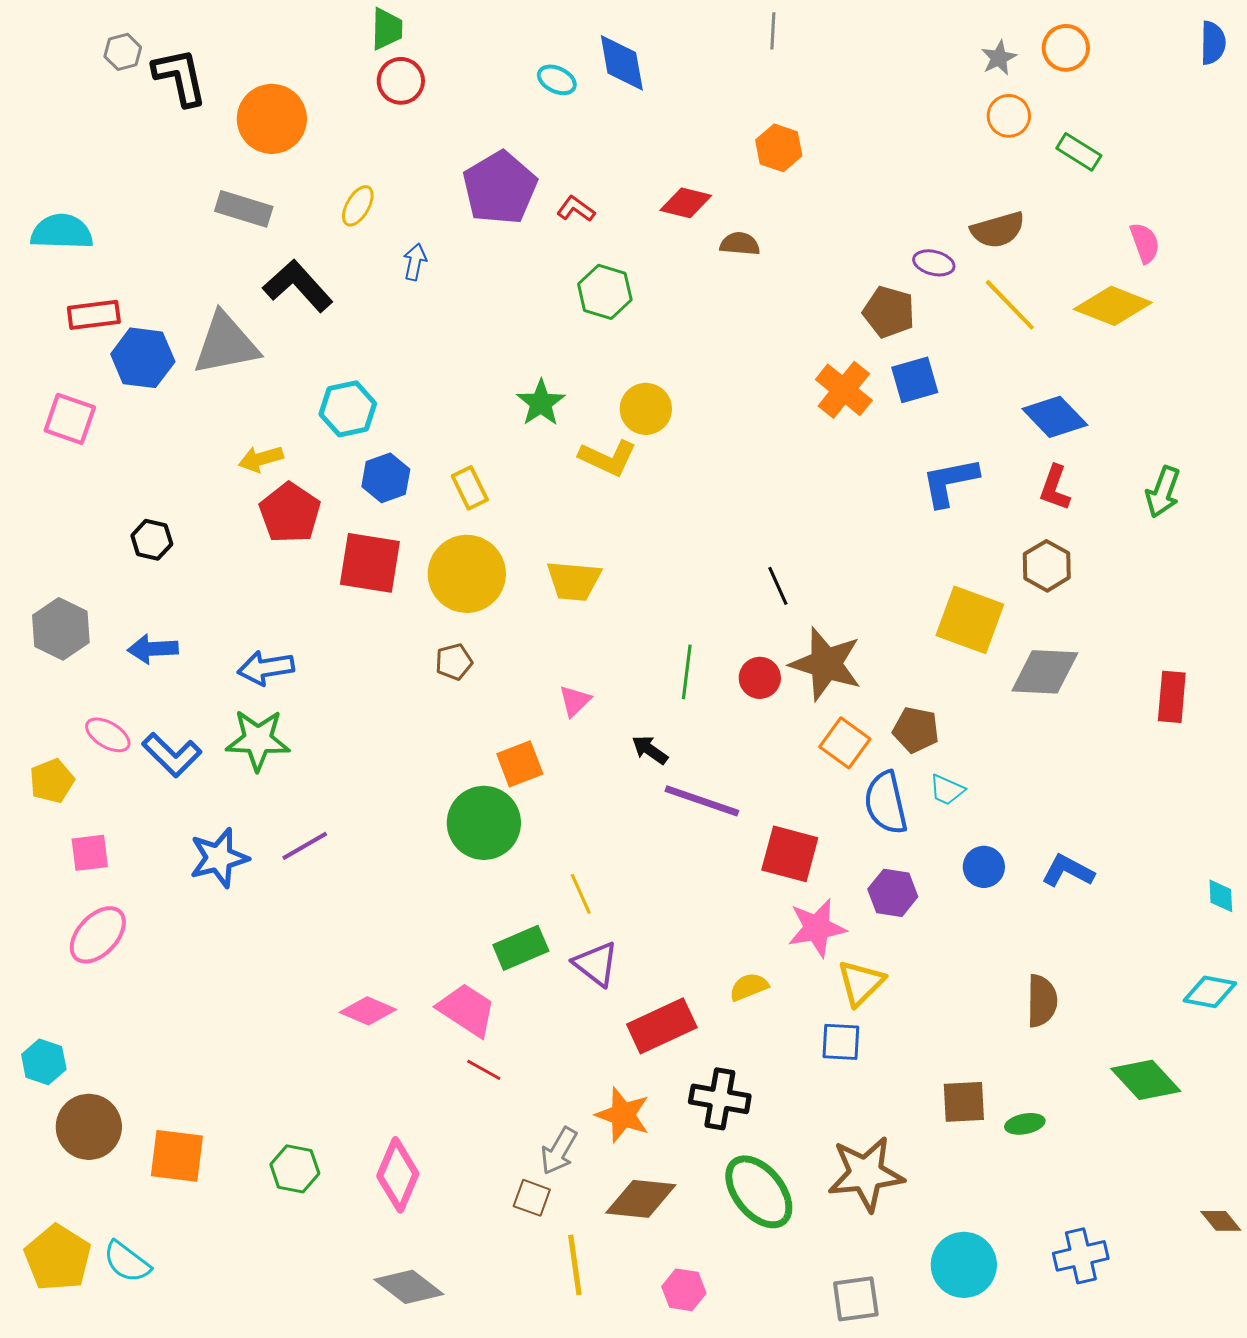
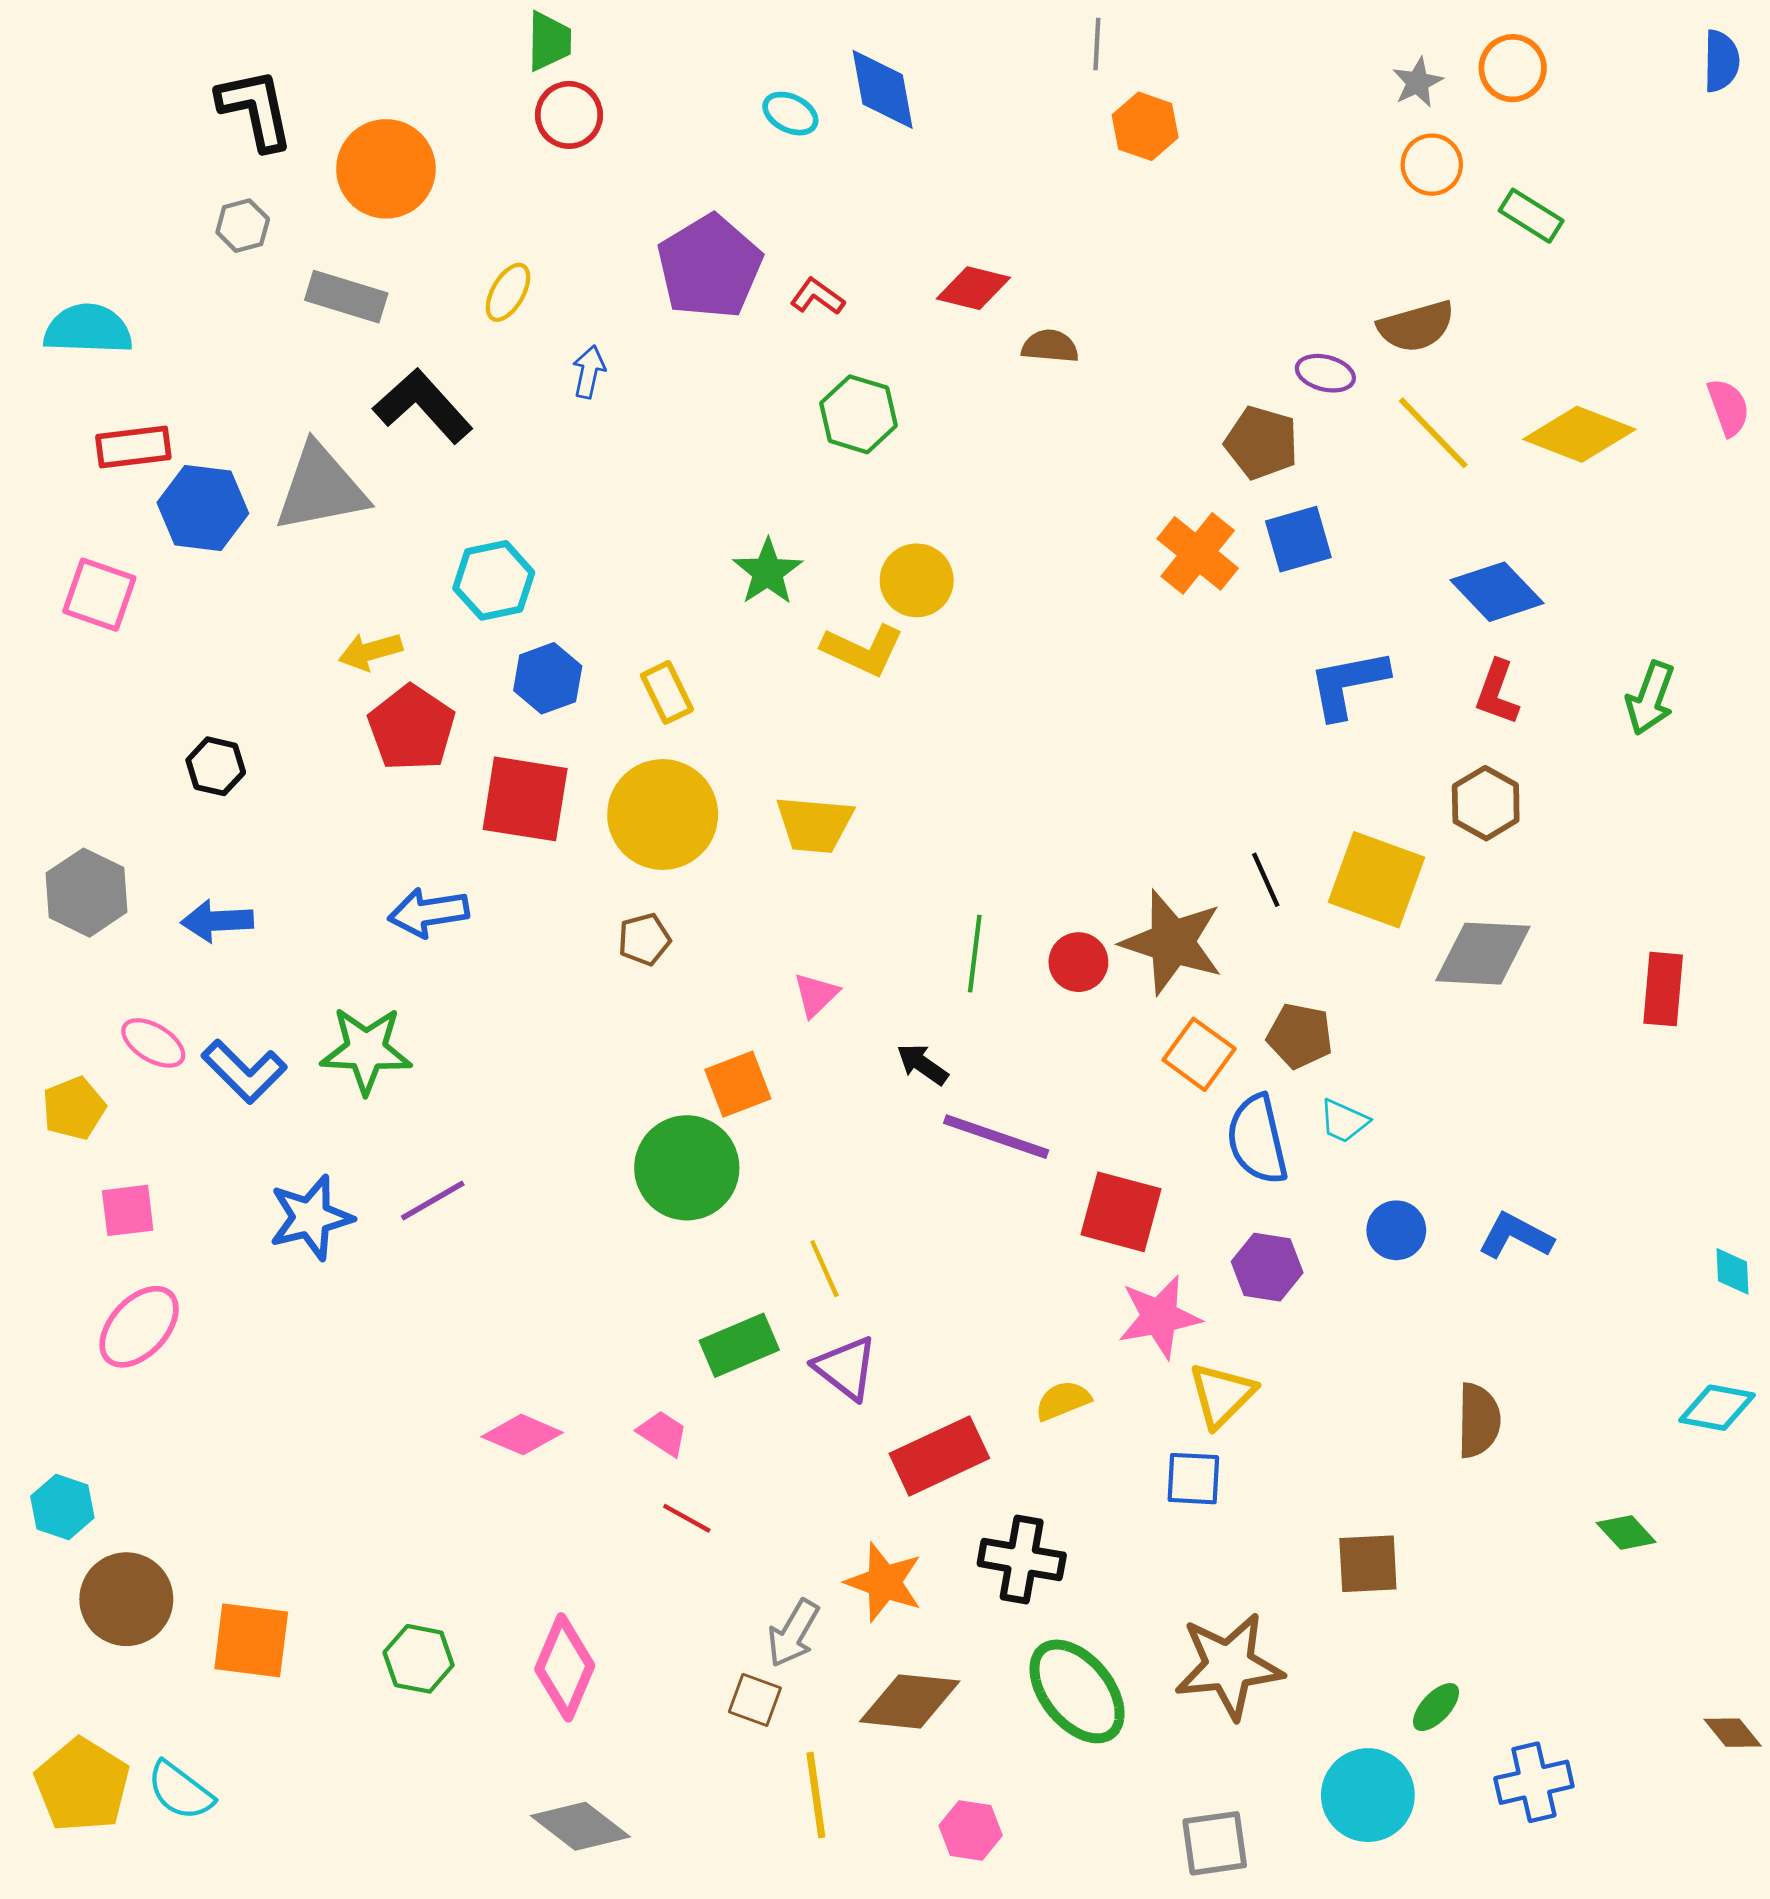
gray hexagon: (123, 52) -> (243, 226), moved
orange hexagon: (779, 148) -> (1145, 126), moved
pink semicircle: (1145, 243) -> (1728, 407), moved
black line: (778, 586) -> (1266, 880), moved
blue arrow: (266, 668) -> (429, 912), moved
pink trapezoid: (467, 1010) -> (663, 1433), size x0.6
green diamond: (1146, 1080) -> (1626, 1533), size x0.6
green ellipse: (1025, 1124) -> (1436, 1707), moved, turned -36

